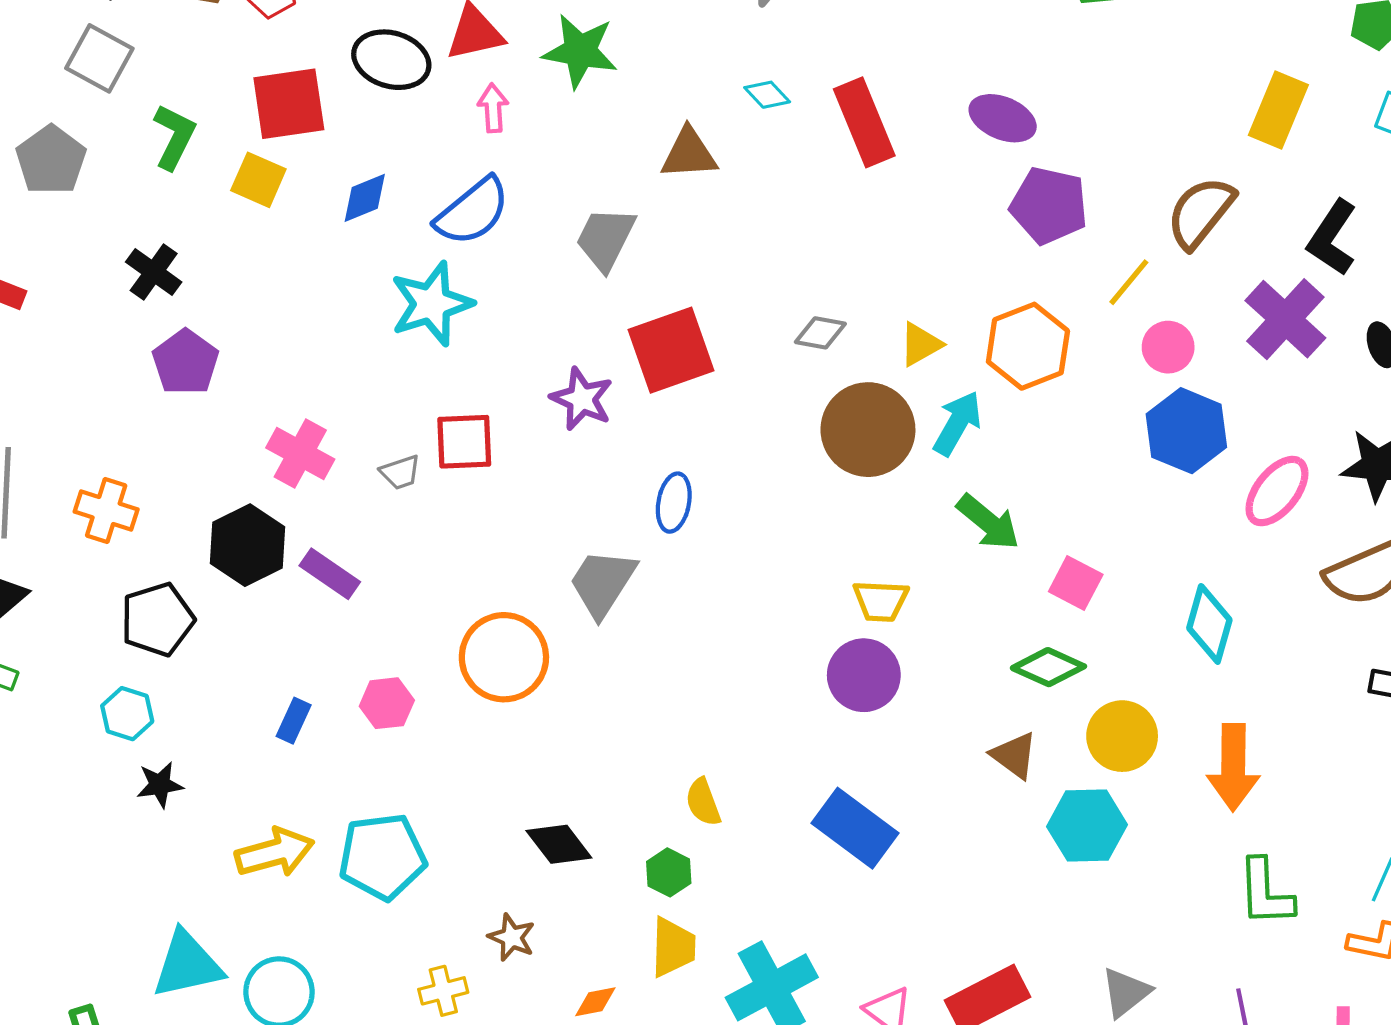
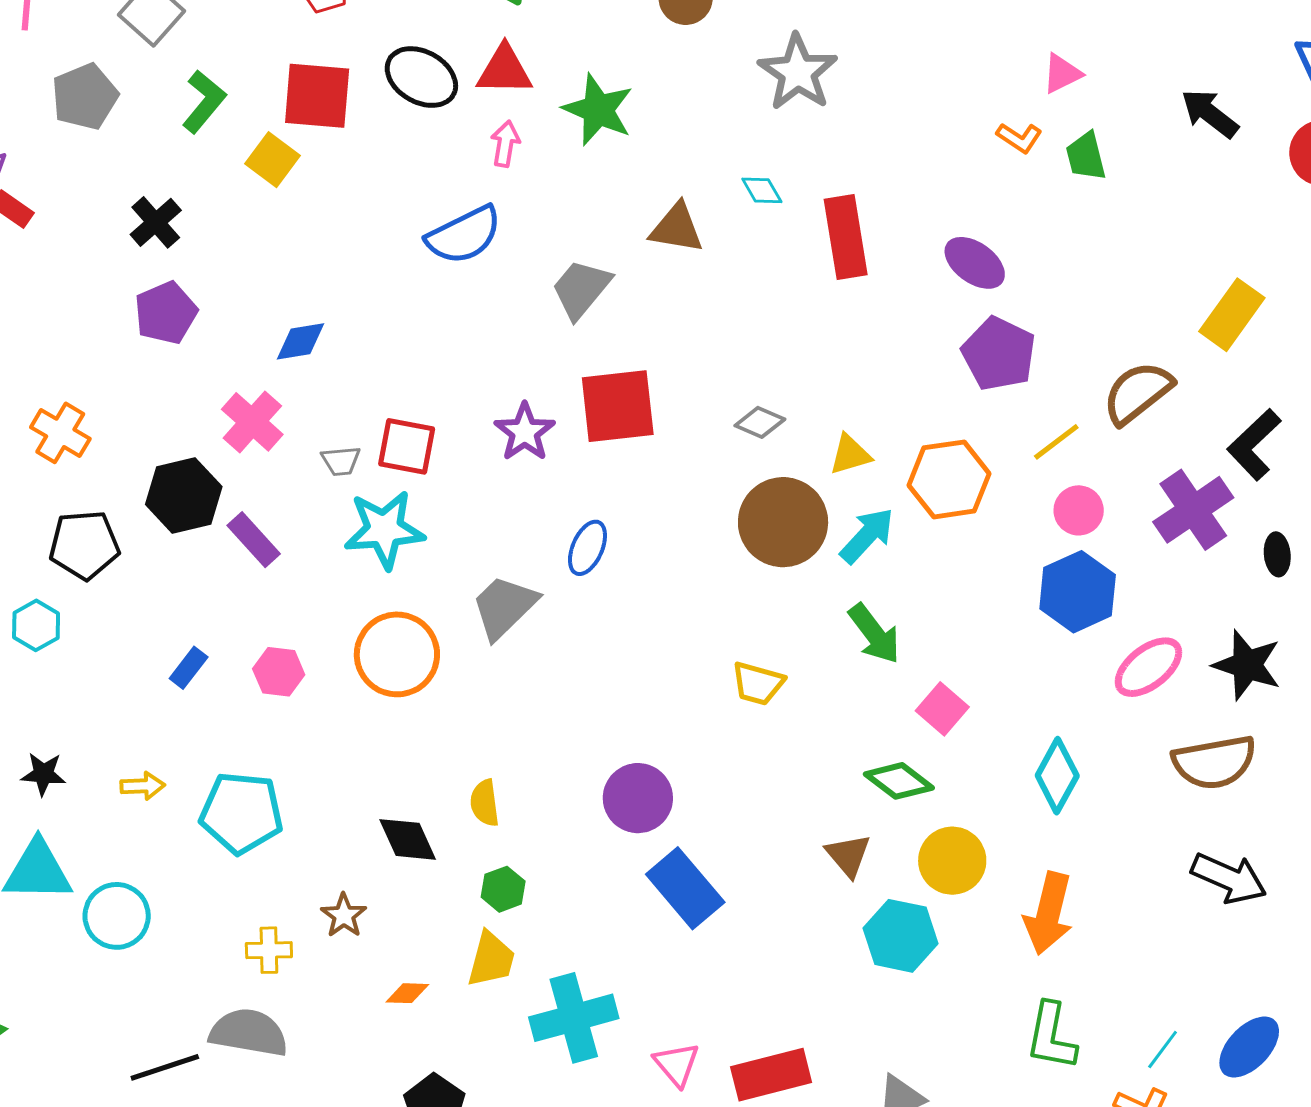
blue diamond: (365, 198) -> (301, 341), moved
cyan star: (431, 304) -> (384, 530), moved
purple circle: (864, 675) -> (638, 798), moved
black star: (160, 785) -> (43, 774), moved
yellow semicircle: (703, 802) -> (485, 803), moved
yellow arrow: (275, 853) -> (143, 786), size x0.6

